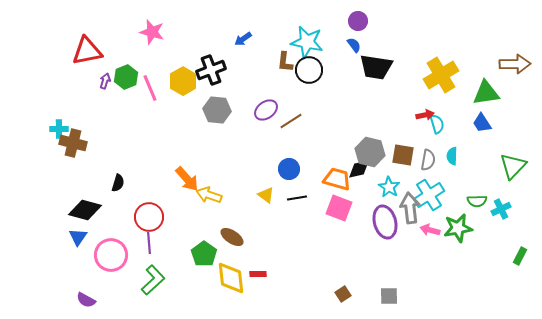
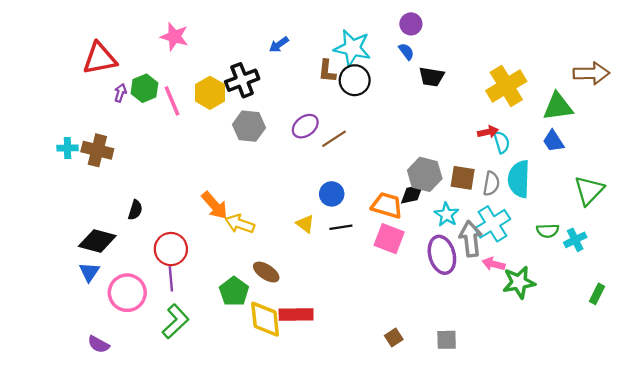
black trapezoid: (376, 67) -> (432, 77), size x0.7
brown cross: (73, 143) -> (97, 150), moved
cyan semicircle: (452, 156) -> (519, 179), size x1.8
green star: (458, 228) -> (519, 282), moved
red rectangle: (258, 274) -> (296, 315), size x1.8

